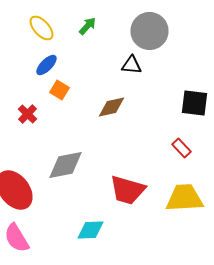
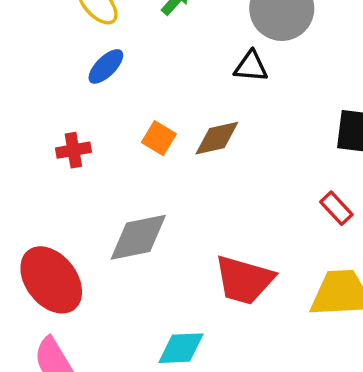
orange square: (60, 90) -> (159, 138), moved
red cross: (28, 114) -> (73, 150), turned 36

